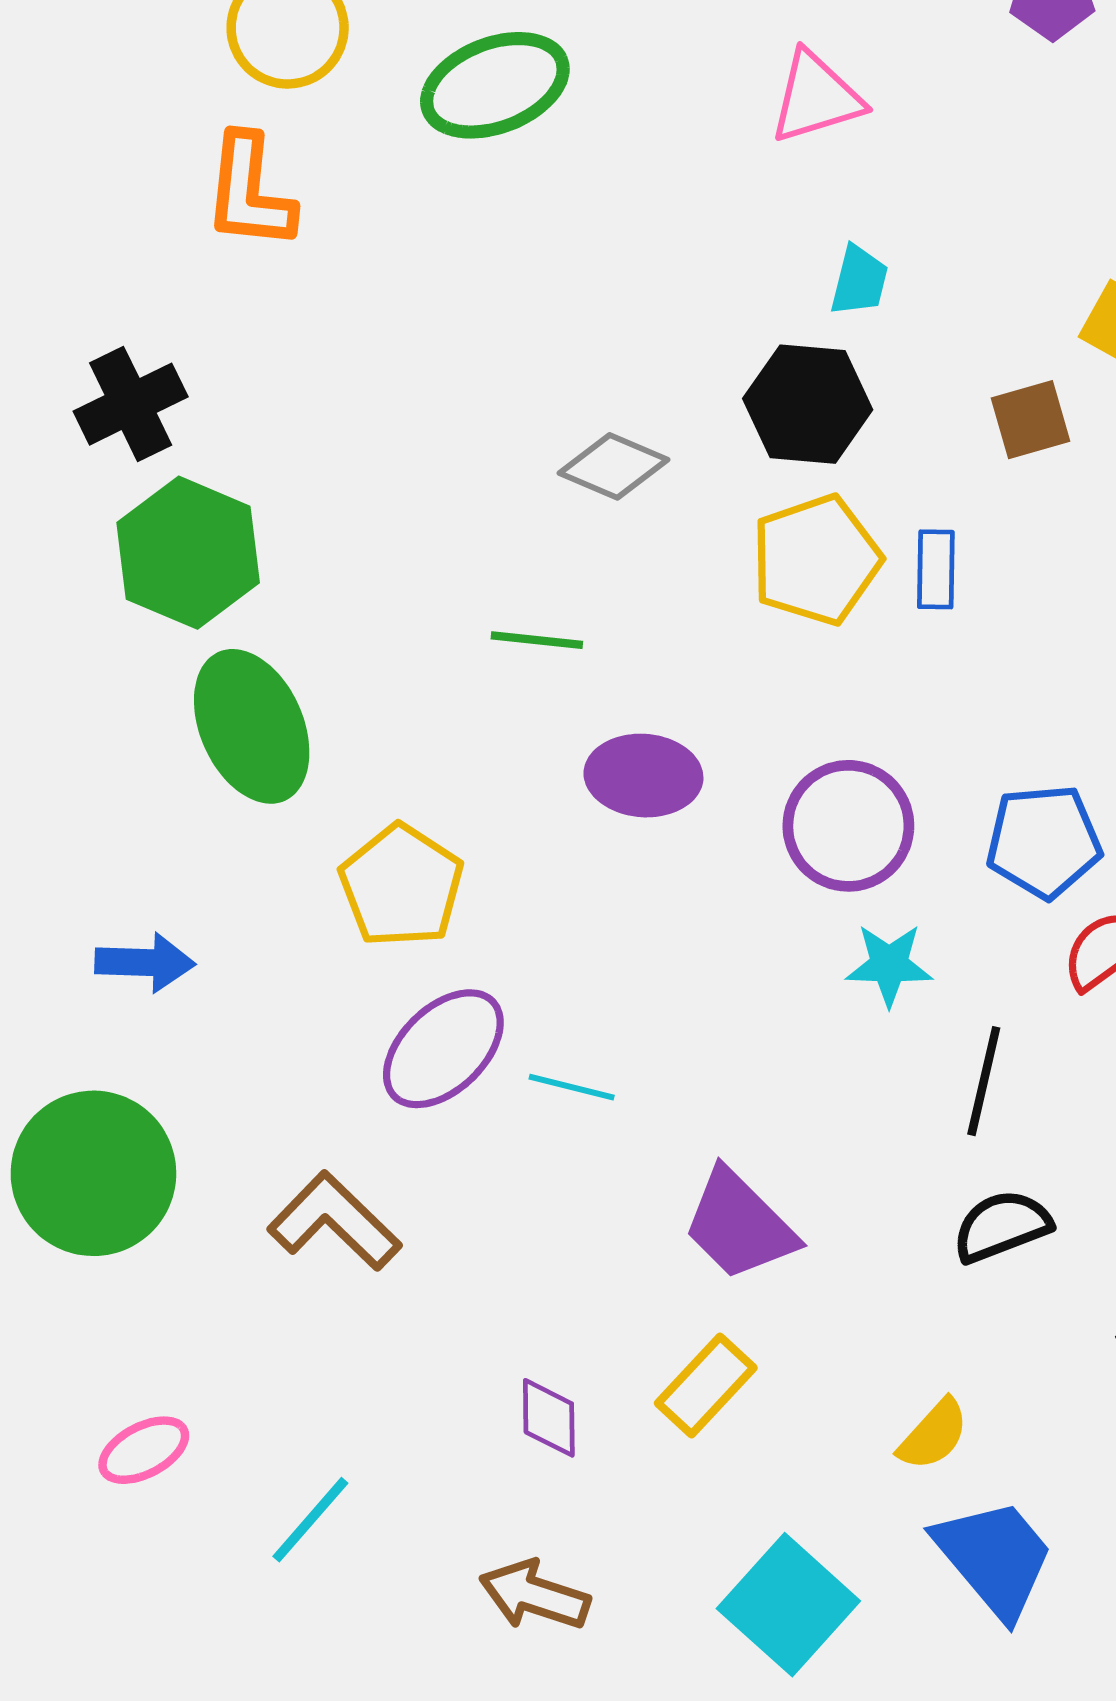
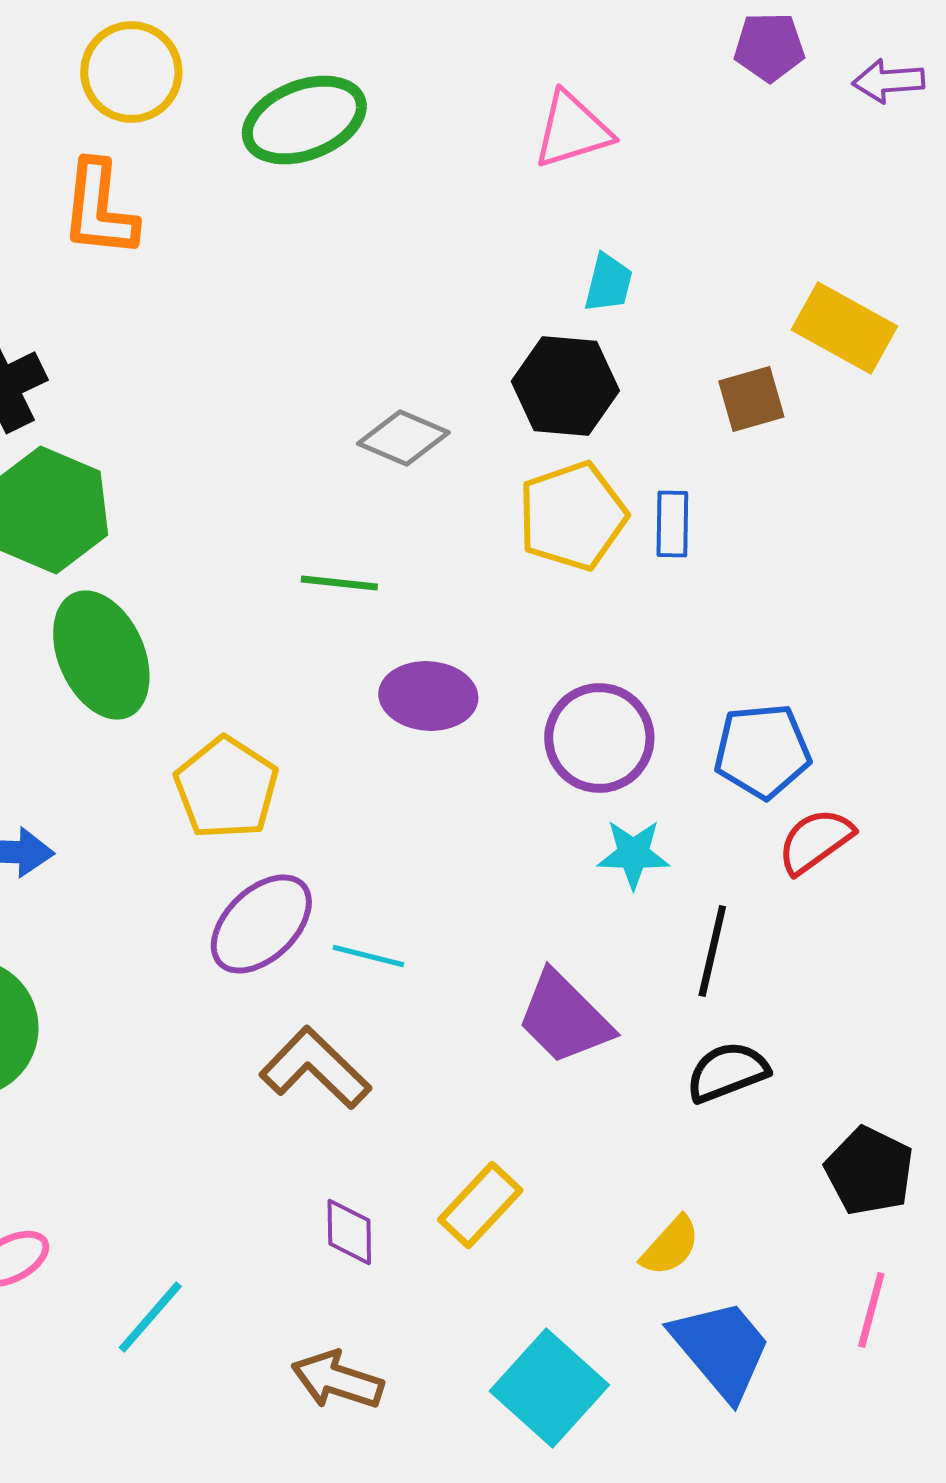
brown L-shape: (334, 1221) -> (315, 1068), moved
purple trapezoid: (739, 1225) -> (564, 1018), moved

